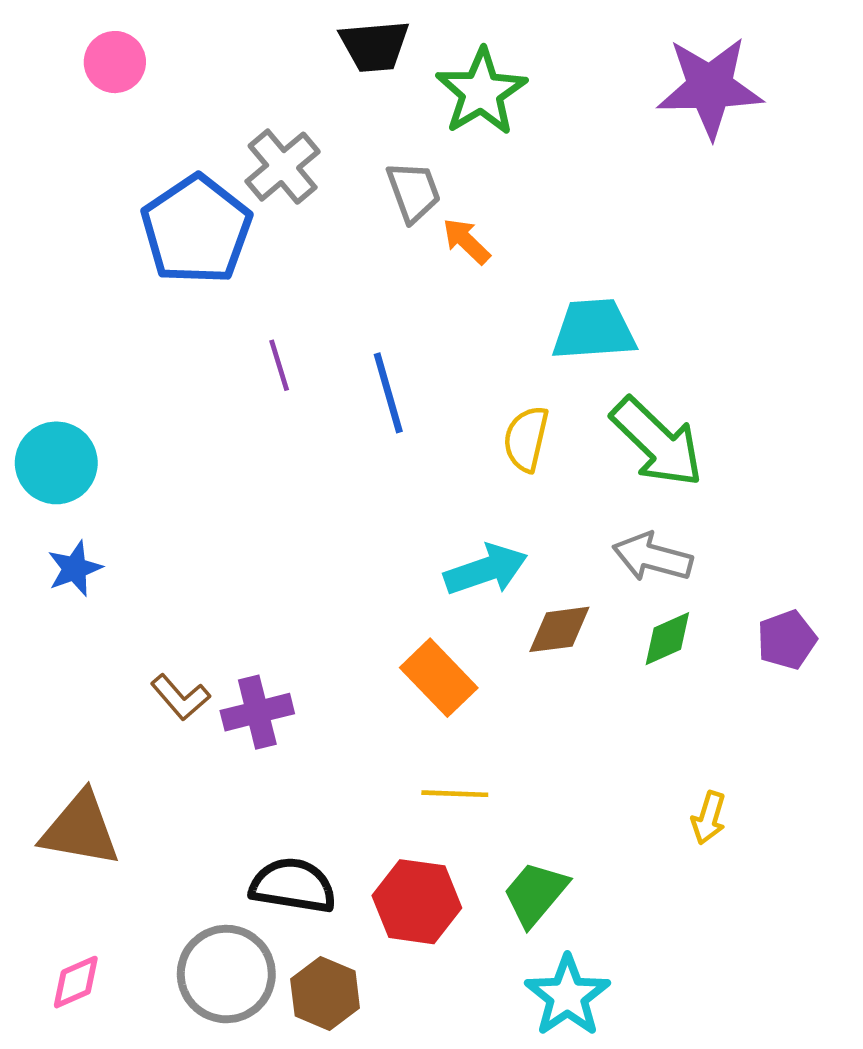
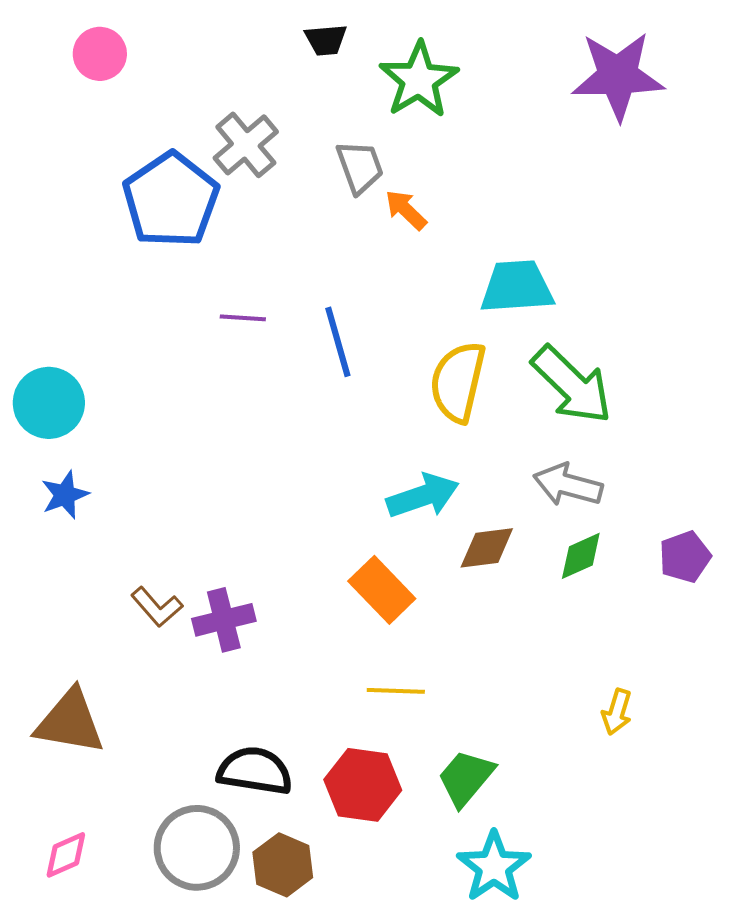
black trapezoid: (374, 46) -> (326, 40), size x0.7
purple line: (279, 365) -> (243, 318), turned -69
yellow semicircle: (526, 439) -> (458, 382), size x1.4

